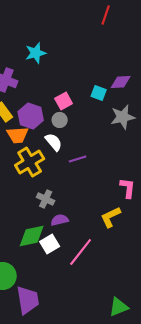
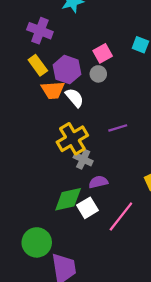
white semicircle: (54, 142) -> (75, 98), moved
purple line: (78, 159) -> (118, 128), moved
yellow cross: (30, 162) -> (72, 139), moved

